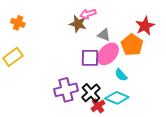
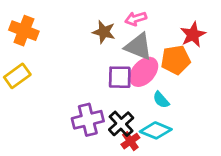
pink arrow: (88, 14) -> (136, 19), moved
orange cross: (18, 23) -> (24, 31), size x1.5
gray triangle: (104, 35) -> (138, 47), size x1.6
orange pentagon: (132, 45) -> (176, 60), turned 30

